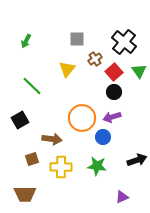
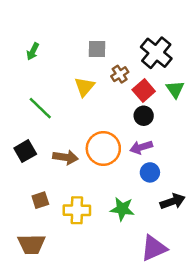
blue circle: (103, 137) -> (150, 172), moved
brown arrow: (52, 139) -> (66, 157), moved
purple triangle: (122, 197) -> (154, 248), size x1.6

